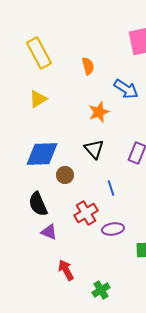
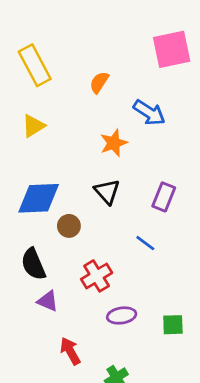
orange semicircle: (88, 66) -> (99, 82), turned -132
blue line: (111, 188) -> (145, 243), moved, turned -35
purple ellipse: (113, 229) -> (122, 315), moved

